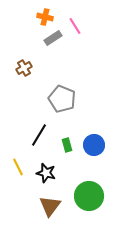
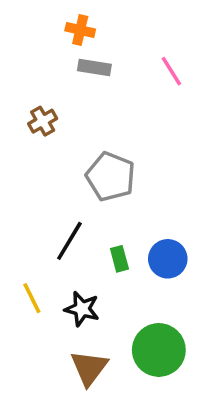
pink line: (75, 26) -> (171, 71), moved
gray rectangle: (53, 38) -> (94, 68), turned 42

